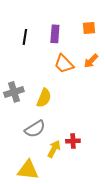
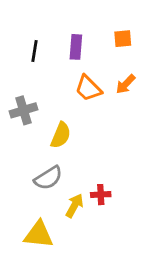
gray cross: (14, 92) -> (23, 110), moved

